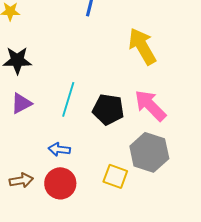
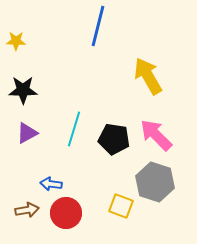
blue arrow: (59, 149) -> (51, 184), moved

